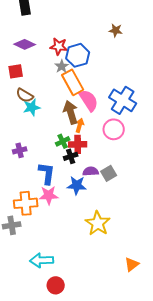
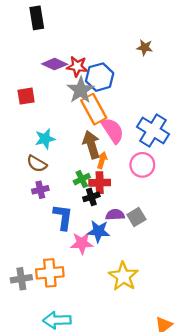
purple diamond: (25, 44) -> (55, 64), moved
gray star: (62, 66) -> (81, 90), size x1.6
brown semicircle: (25, 95) -> (37, 164), moved
purple cross: (20, 150) -> (40, 190), moved
pink star: (49, 195) -> (82, 243), moved
orange cross: (26, 203) -> (50, 273), moved

